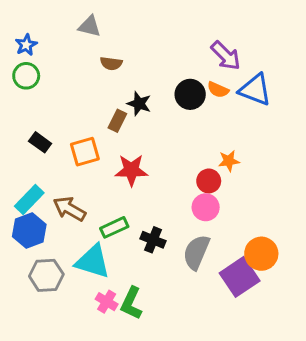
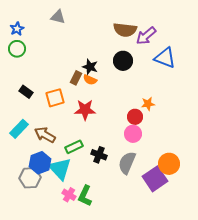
purple arrow: (226, 56) -> (146, 36), turned 95
brown semicircle: (111, 63) -> (125, 30), moved, size x1.6
orange semicircle: (218, 90) -> (90, 80), moved
blue hexagon: (29, 230) -> (40, 163), moved
cyan triangle: (93, 261) -> (60, 169), turned 30

